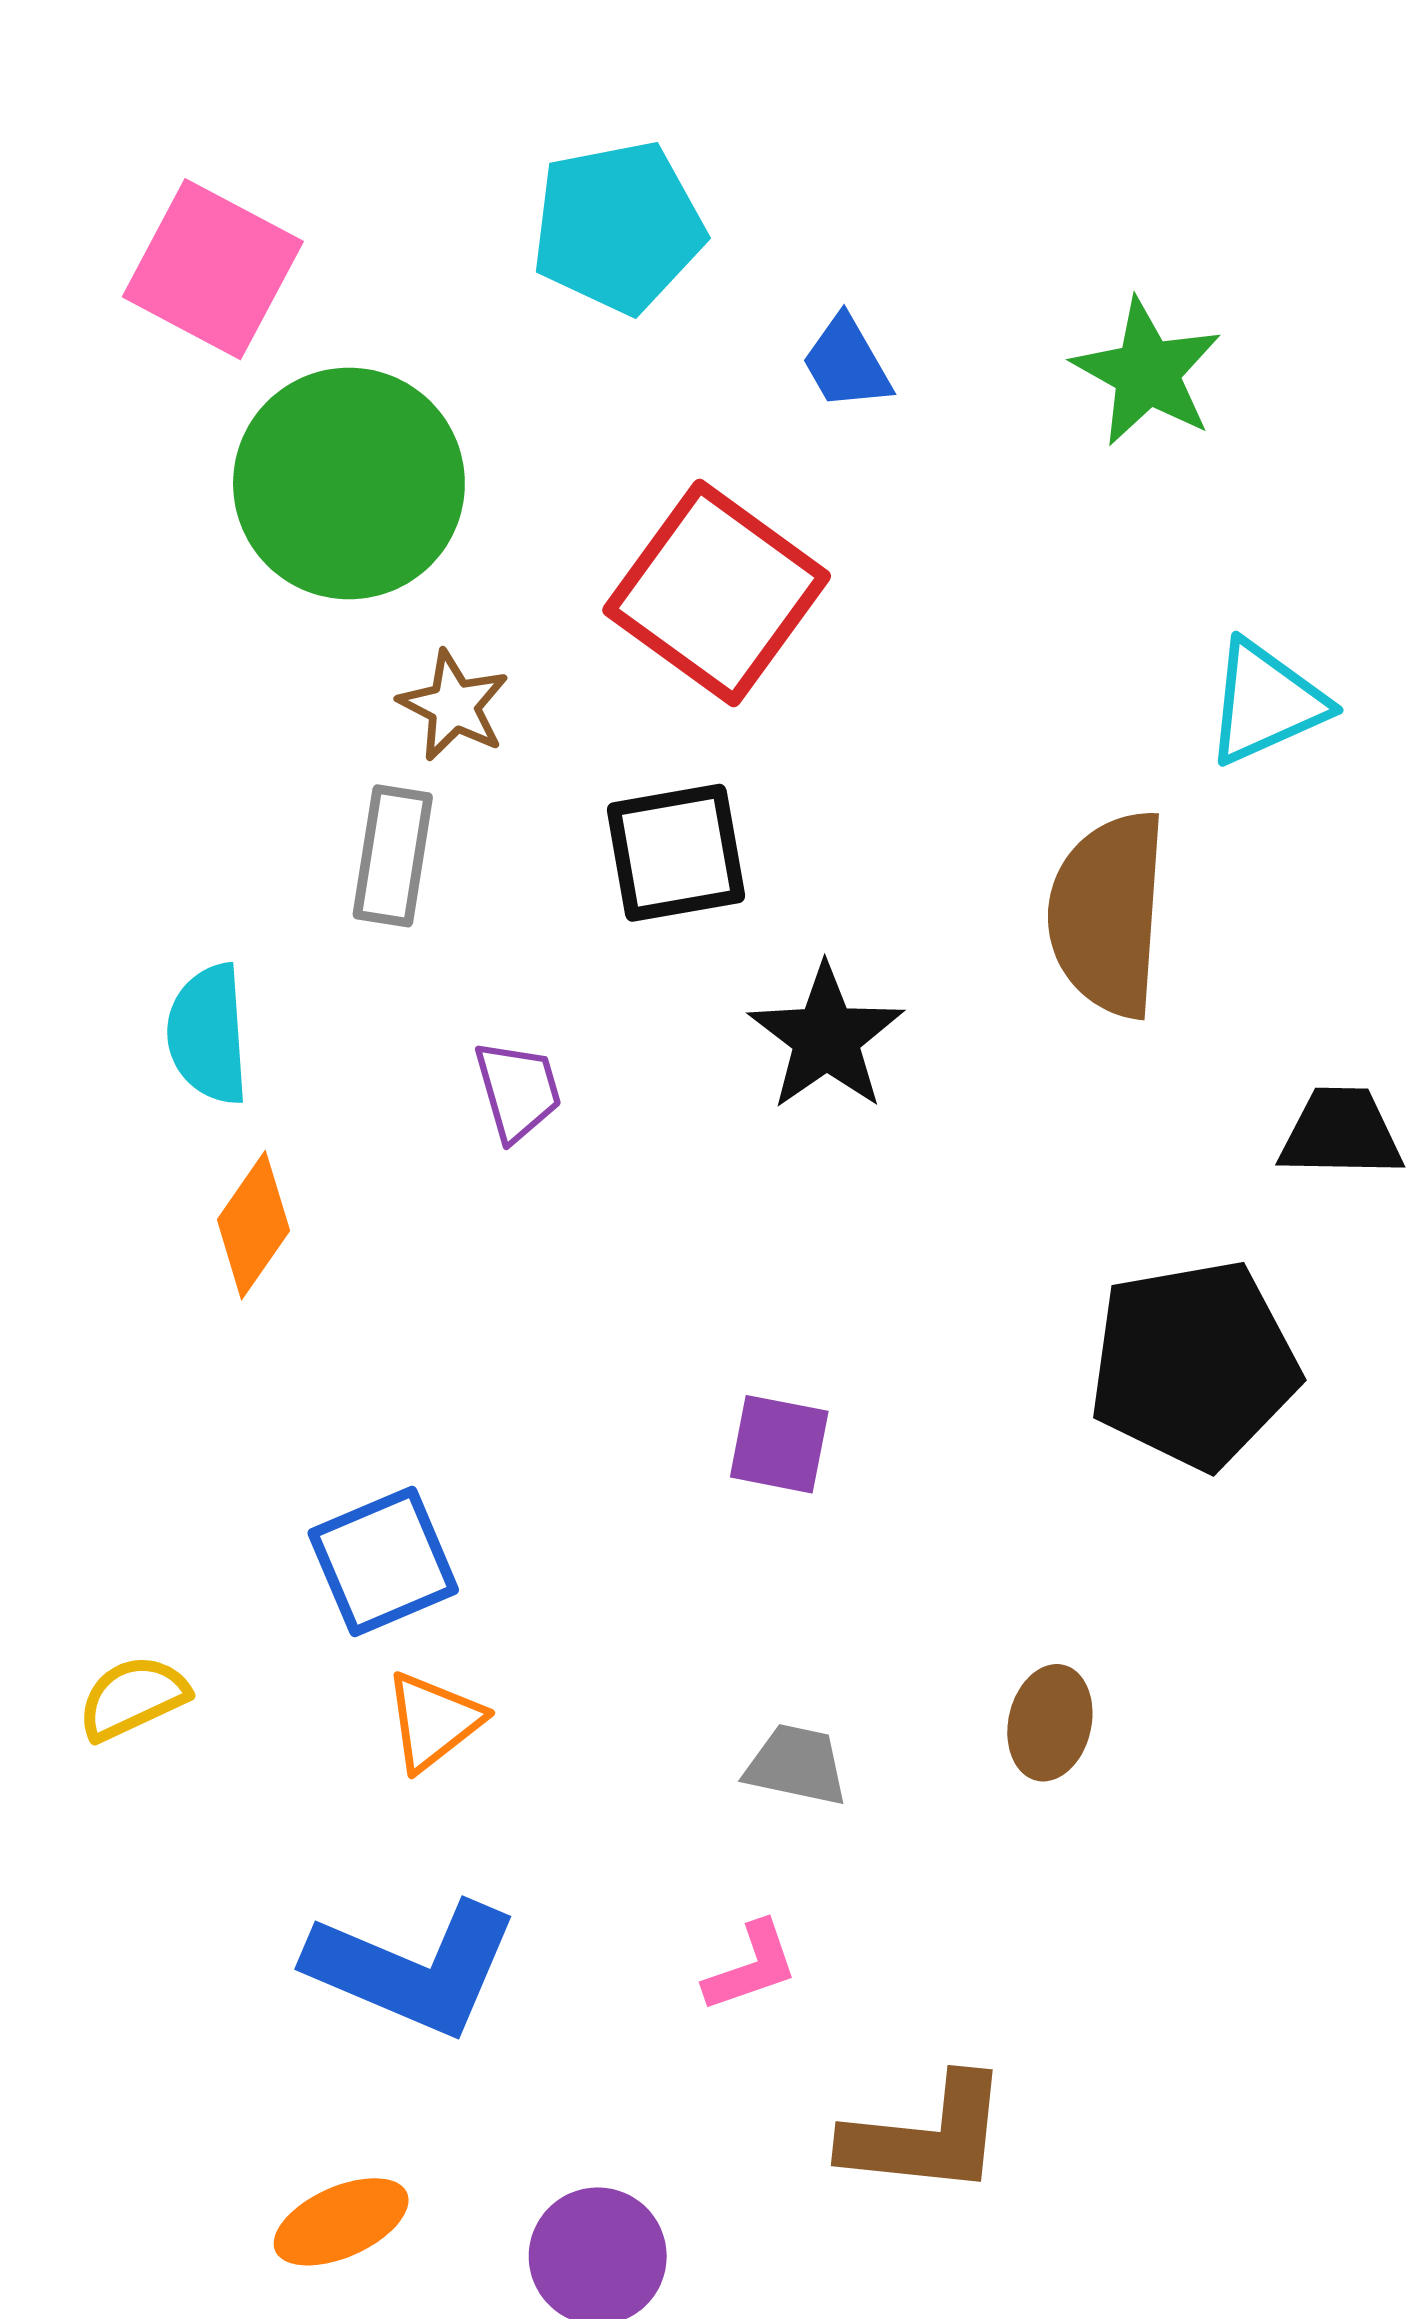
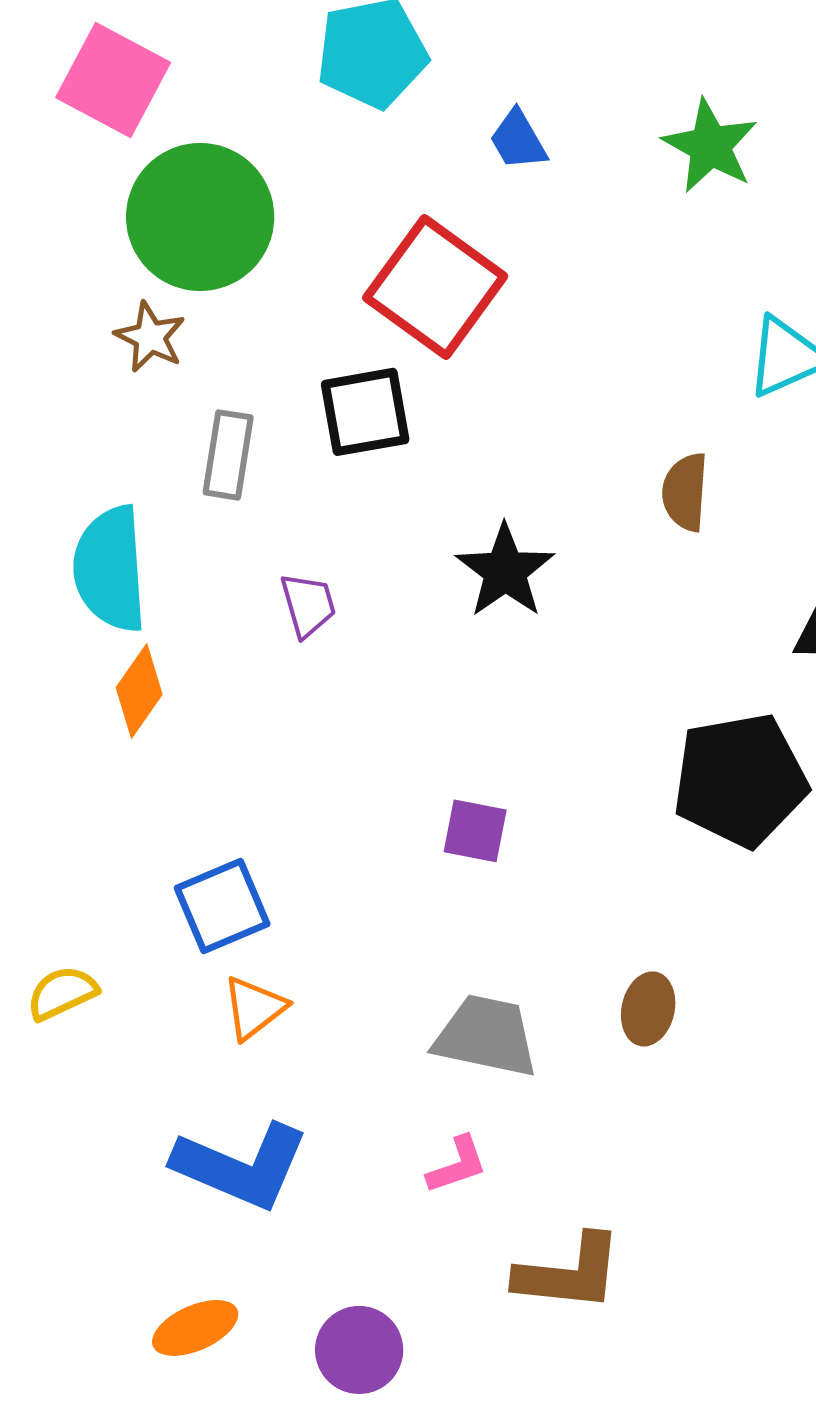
brown star: (454, 706) -> (150, 337), moved
black square: (676, 853) -> (365, 412), moved
brown semicircle: (1108, 914) -> (685, 492), size x0.6
cyan semicircle: (208, 1034) -> (110, 569), size x1.4
gray trapezoid: (796, 1765) -> (486, 1036), size x1.6

